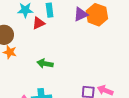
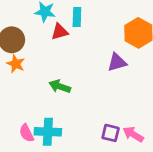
purple triangle: (81, 14) -> (117, 62), moved

